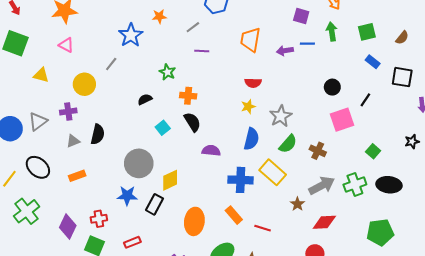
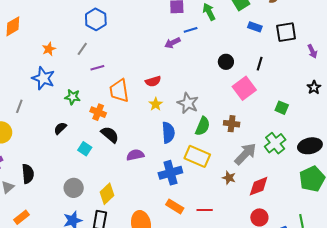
blue star: (131, 35) -> (43, 78), moved
orange trapezoid: (250, 40) -> (119, 91), moved
orange cross: (188, 96) -> (98, 112), turned 35
gray circle: (139, 163) -> (74, 188), size x0.7
black ellipse: (389, 185) -> (310, 146), moved

